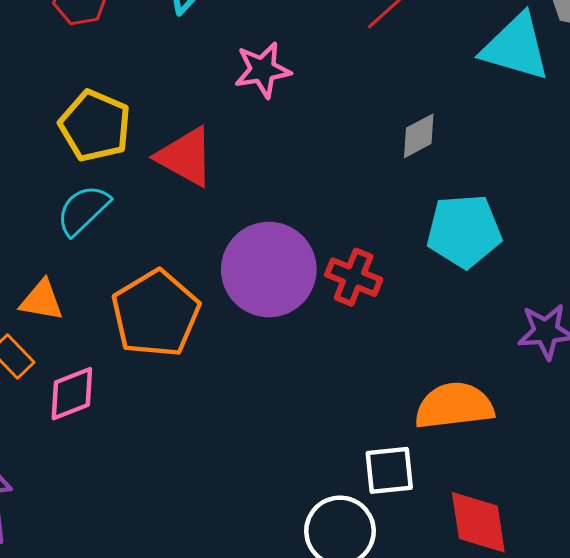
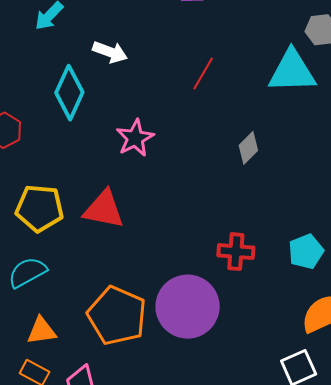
cyan semicircle: (83, 210) -> (27, 272), moved, turned 33
cyan pentagon: (464, 231) -> (306, 252), moved, size x0.7
purple circle: (269, 270) -> (188, 307), moved

